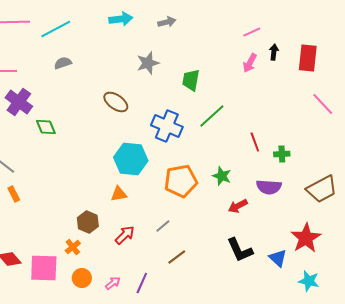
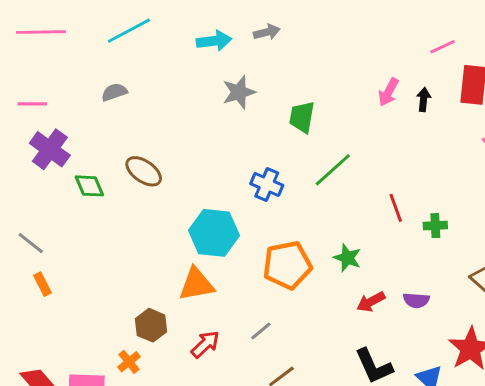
cyan arrow: (121, 19) -> (214, 41), moved
cyan line: (56, 29) -> (129, 31), moved
pink line: (252, 32) -> (443, 47), moved
black arrow: (274, 52) -> (424, 99), moved
brown ellipse: (116, 102) -> (144, 171), moved
blue cross: (167, 126) -> (267, 184), size x0.7
purple semicircle: (269, 187) -> (416, 300), moved, size x0.7
orange triangle: (119, 194) -> (196, 284), size x1.5

